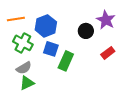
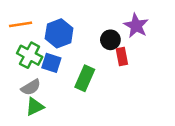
blue square: (51, 49) -> (51, 63), moved
red rectangle: (108, 53) -> (122, 56), moved, turned -64

